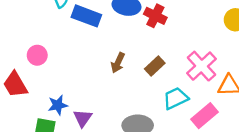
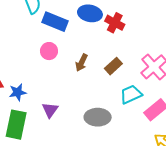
pink circle: (37, 55) -> (49, 51), moved
blue star: (58, 105) -> (18, 92), moved

